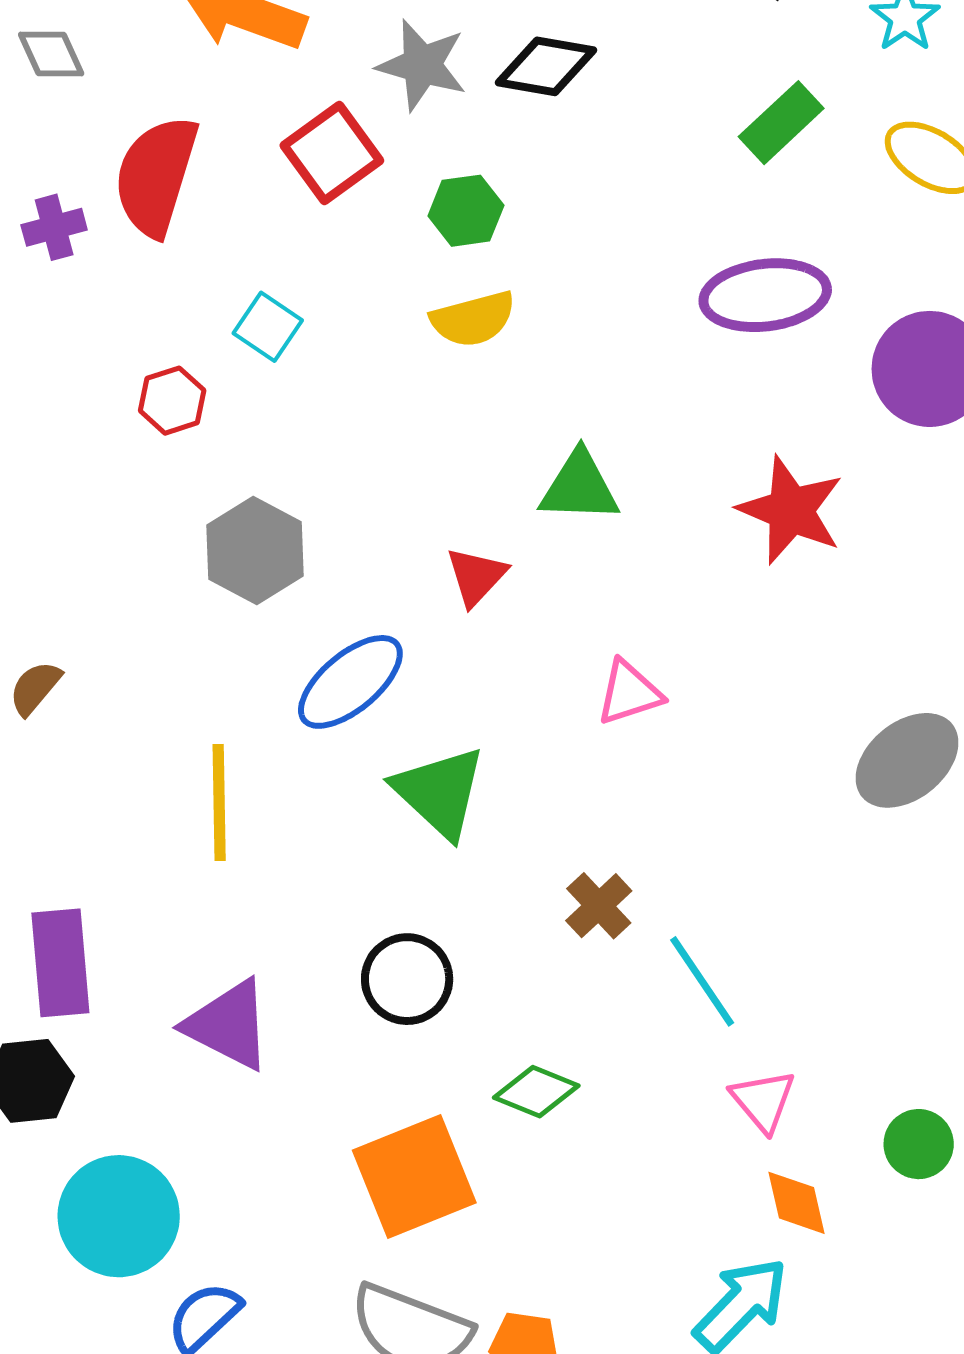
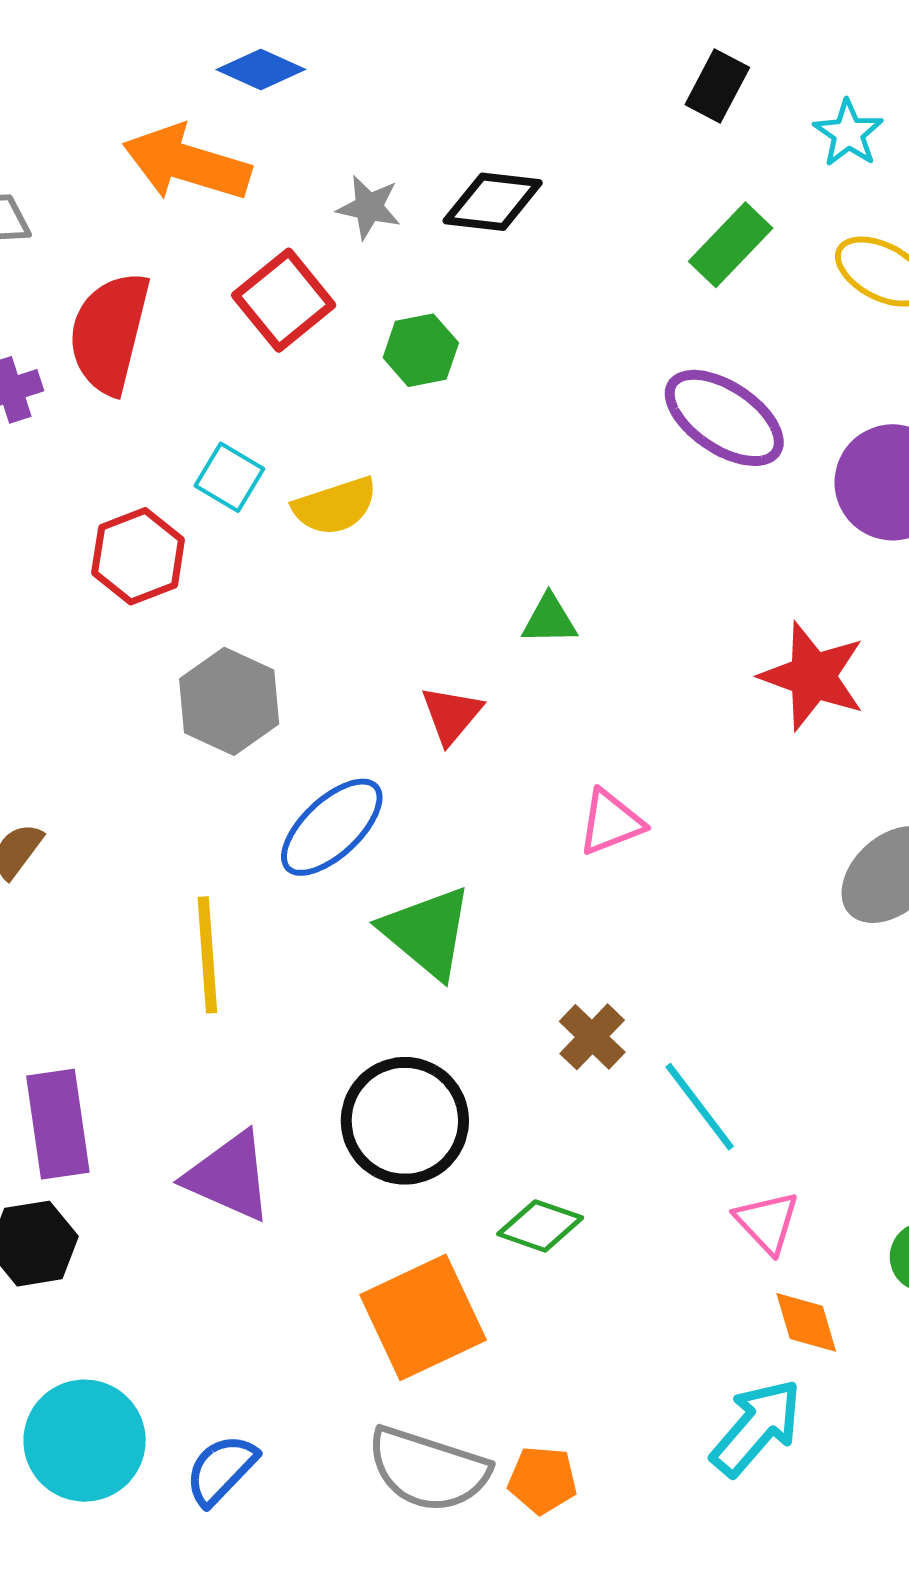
gray star: (422, 65) -> (369, 207), size x0.7
purple ellipse: (765, 295) -> (724, 418), turned 44
yellow semicircle: (473, 319) -> (335, 506), moved
red hexagon: (172, 401) -> (138, 556), size x1.4
green triangle: (579, 487) -> (549, 620), size x0.7
red star: (791, 510) -> (813, 676), moved
black circle: (407, 979) -> (405, 1121), size x1.4
cyan circle: (119, 1216) -> (85, 1441), moved

